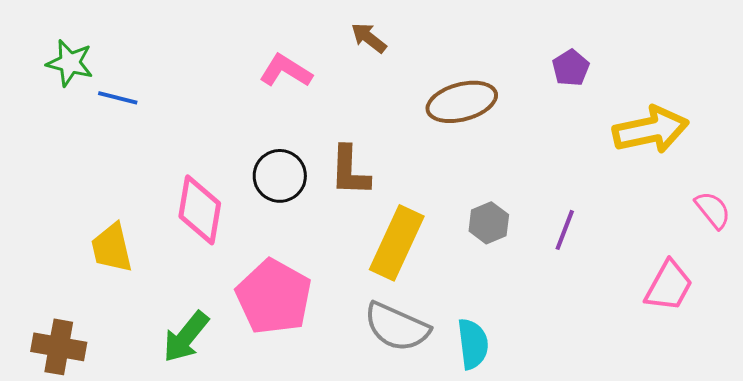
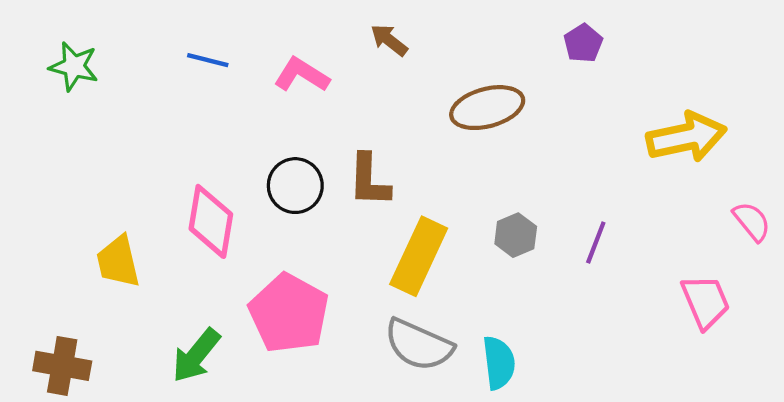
purple pentagon: (571, 68) -> (583, 43), moved
blue line: (118, 98) -> (208, 60), moved
pink trapezoid: (669, 286) -> (705, 302), turned -52

